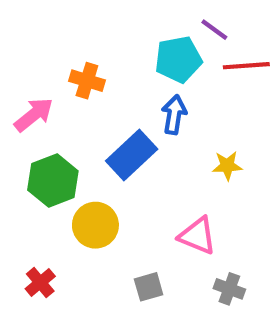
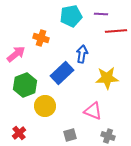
purple line: (214, 30) -> (101, 14), turned -32
cyan pentagon: (178, 59) -> (71, 16), moved
yellow star: (227, 166) -> (107, 78), size x1.6

